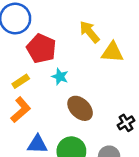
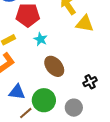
red pentagon: (41, 48) -> (28, 15), turned -30

